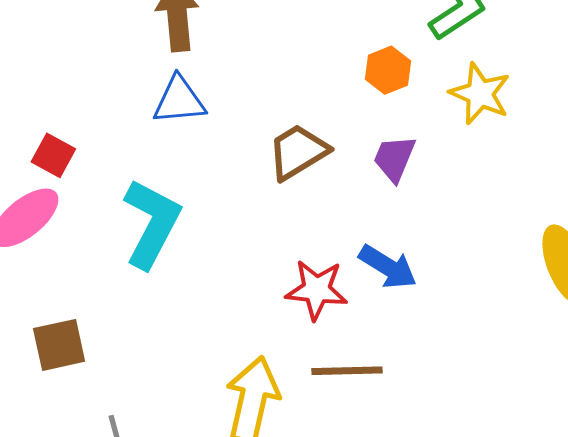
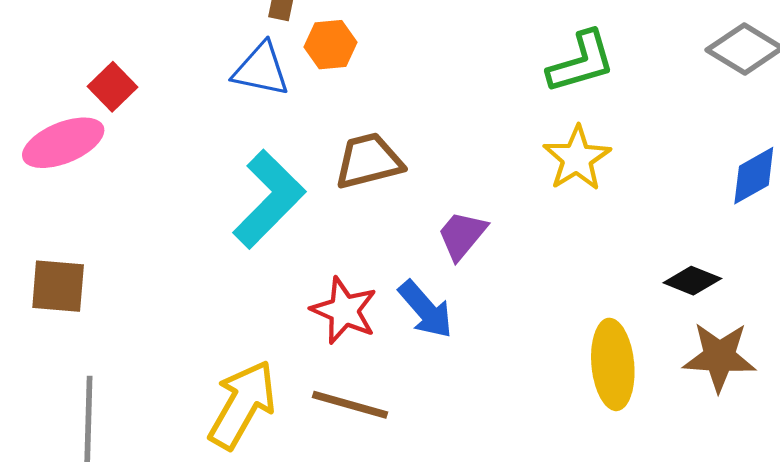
orange hexagon: (388, 70) -> (331, 45), moved
purple trapezoid: (394, 158) -> (462, 235), moved
cyan L-shape: (152, 223) -> (269, 199), moved

